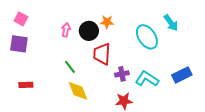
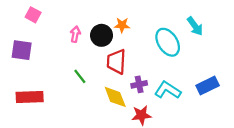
pink square: (21, 19) -> (33, 15), moved
red rectangle: (26, 85) -> (30, 97), size x1.6
yellow diamond: (78, 91) -> (115, 97), moved

